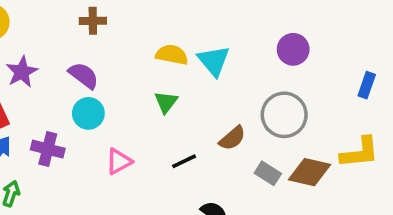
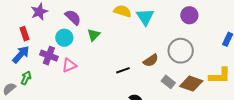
green triangle: (166, 102) -> (94, 35), moved
cyan circle: (88, 113) -> (64, 38), moved
pink triangle: (119, 161) -> (69, 65), moved

